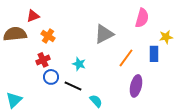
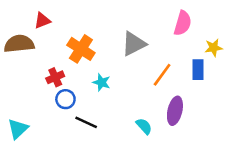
orange cross: (48, 36) -> (81, 49), moved, size x1.5
black line: (73, 86) -> (86, 122), moved
cyan semicircle: (96, 101) -> (144, 126), moved

